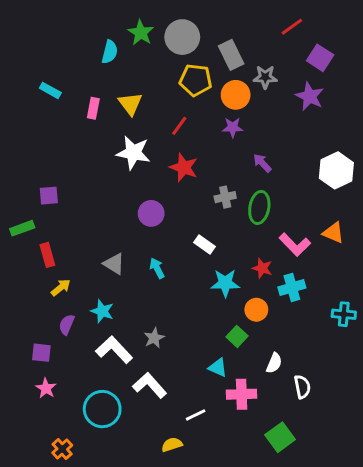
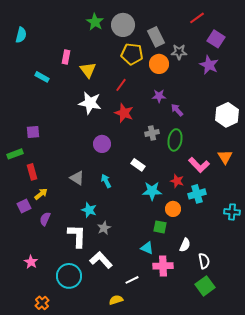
cyan semicircle: (110, 52) -> (21, 35), moved
cyan rectangle: (50, 90) -> (42, 77), moved
pink rectangle: (93, 108) -> (66, 57), moved
purple star: (233, 127) -> (159, 96), moved
orange triangle: (333, 233) -> (225, 157), turned 35
cyan star: (102, 311) -> (89, 210), moved
green square: (237, 336) -> (160, 227), turned -32
white L-shape: (114, 350) -> (77, 236), turned 45
purple square: (41, 353) -> (24, 206), moved, turned -32
green square: (280, 437) -> (205, 286), moved

